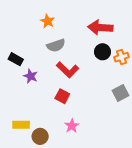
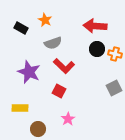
orange cross: (122, 57) -> (115, 54), turned 32
black rectangle: (16, 59) -> (21, 28), moved
purple star: (31, 76) -> (29, 72), size x1.6
yellow rectangle: (21, 125) -> (20, 108), moved

